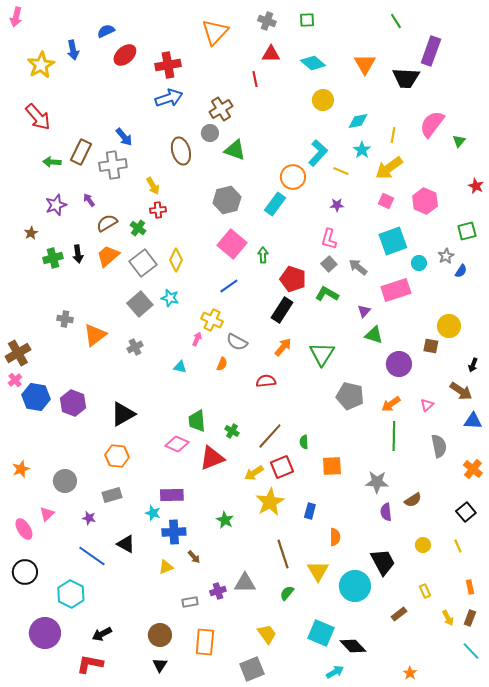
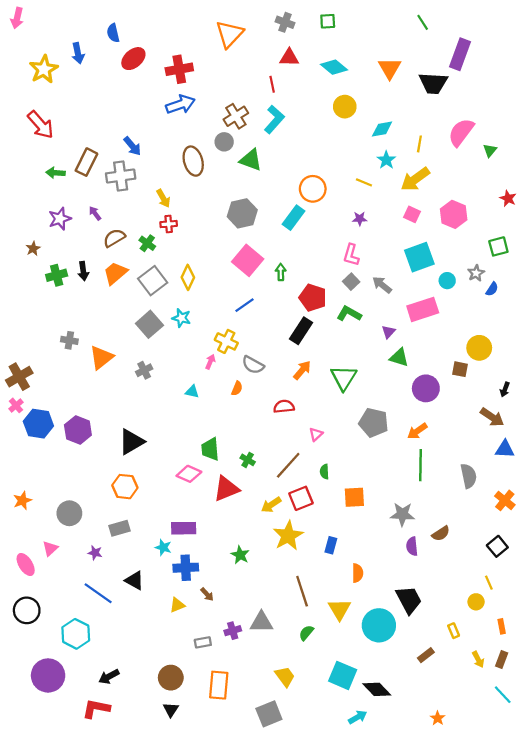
blue semicircle: (106, 31) -> (113, 33), turned -78
cyan L-shape: (318, 153) -> (274, 119), moved
pink triangle: (427, 405) -> (316, 434), moved
yellow circle: (423, 545) -> (476, 602), moved

